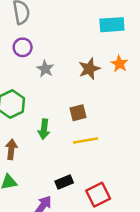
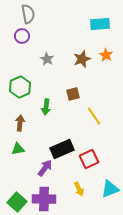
purple circle: (23, 47) -> (22, 36), moved
yellow line: (86, 140) -> (94, 116), moved, turned 66
black rectangle: (64, 182) -> (62, 149), size x1.6

